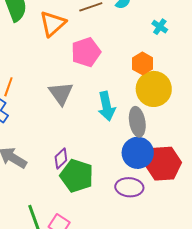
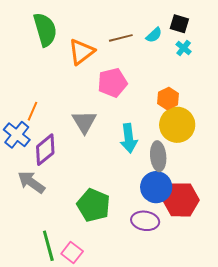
cyan cross: (160, 27) -> (184, 48), moved
purple diamond: (61, 158) -> (45, 150), moved, size x1.5

